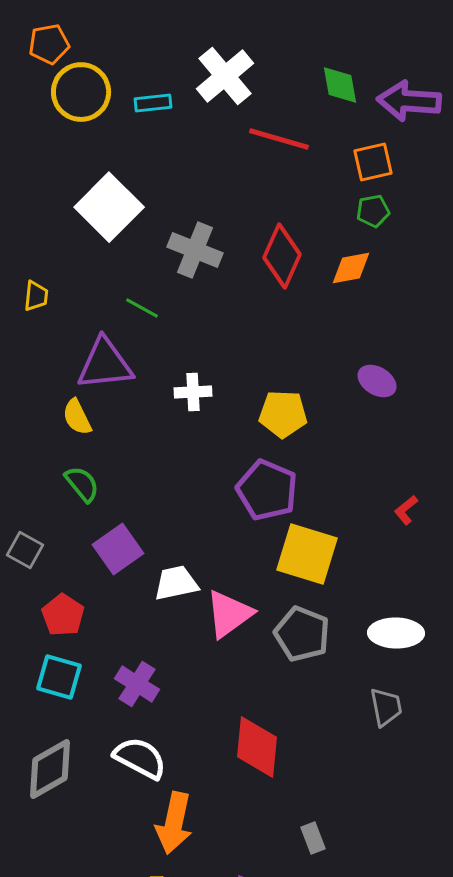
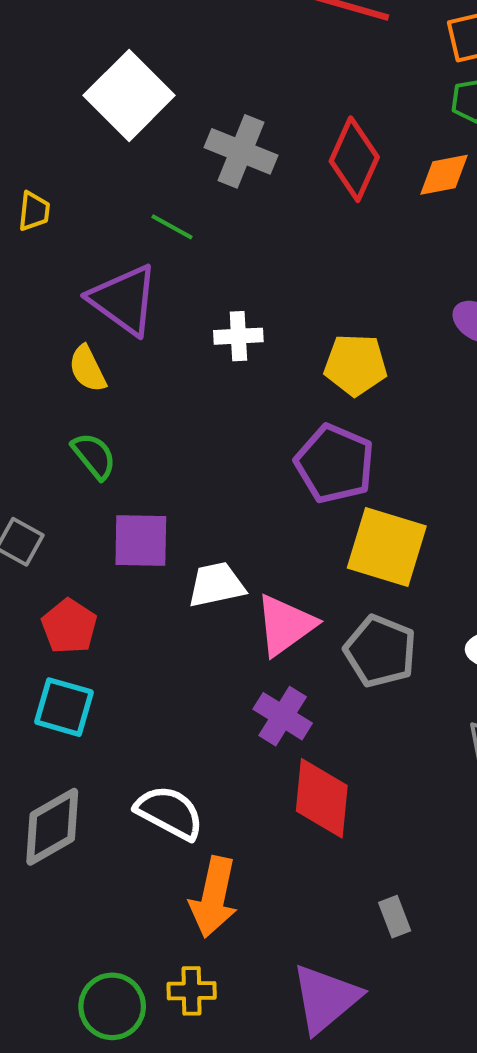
purple triangle: (105, 364) -> (124, 300), turned 42
purple square: (118, 549) -> (141, 540), turned 36
purple cross: (137, 684) -> (283, 716), moved

